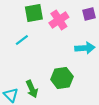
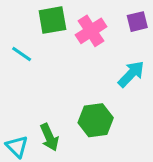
cyan line: (22, 40) -> (22, 54), moved, turned 72
cyan arrow: (85, 48) -> (131, 74), turned -42

